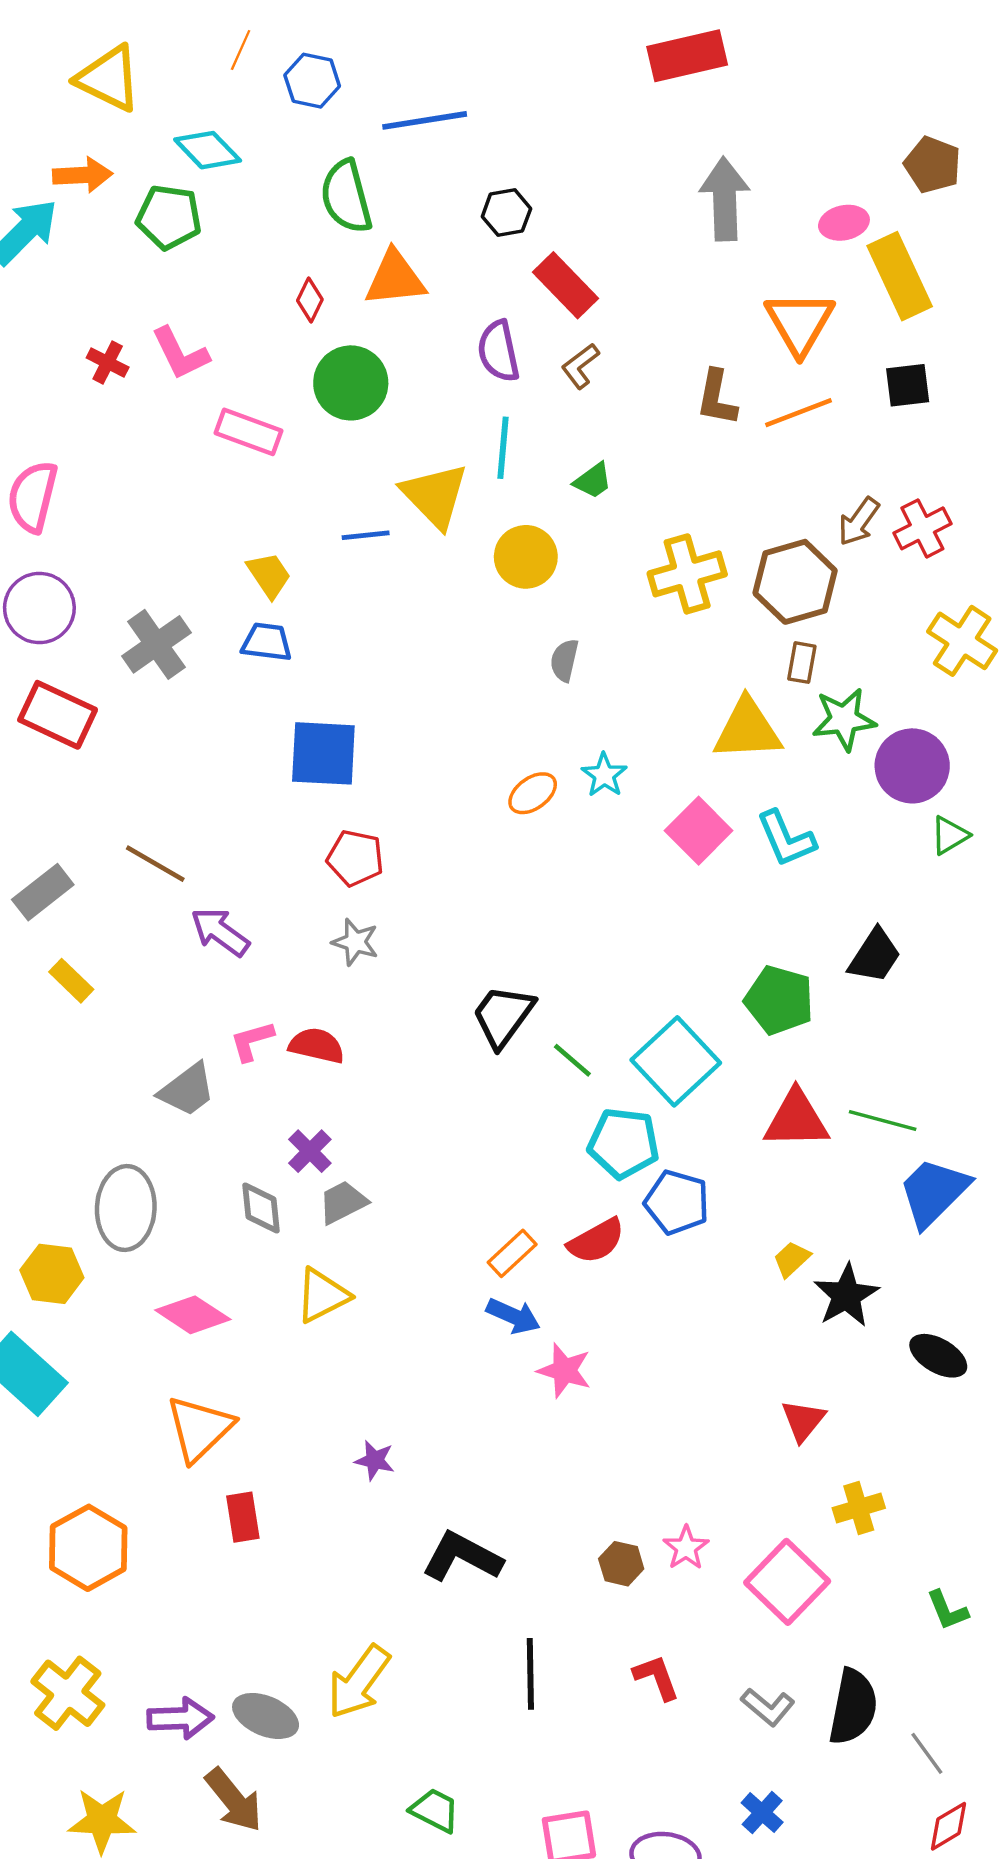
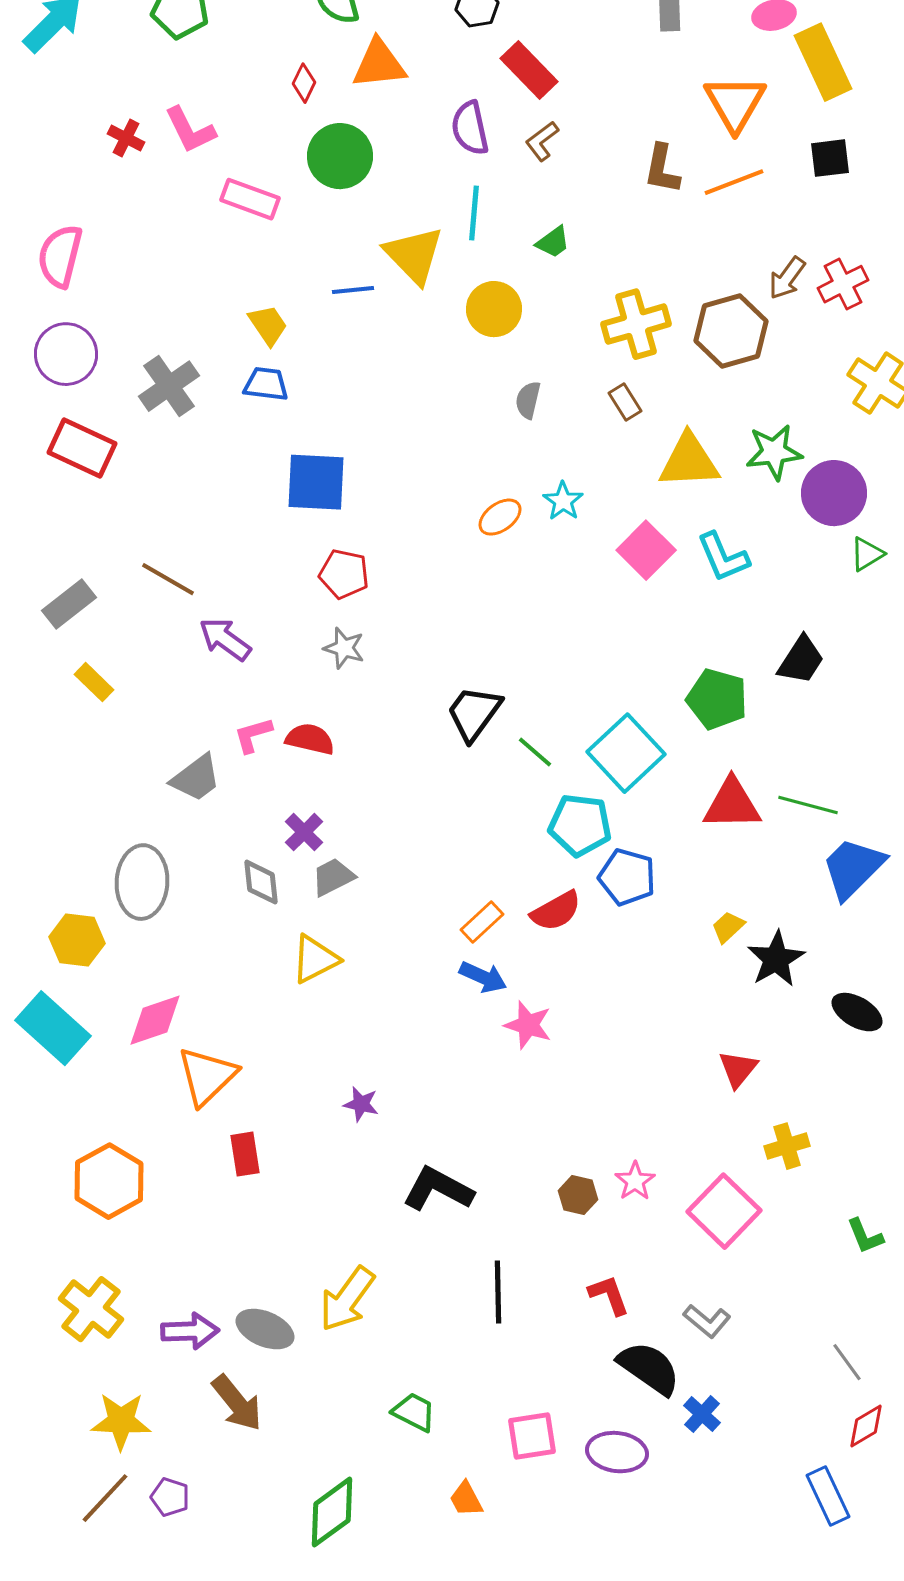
brown rectangle: (802, 663) -> (625, 402), moved, turned -42
pink diamond: (193, 1315) -> (155, 1020), moved, turned -52
black semicircle: (853, 1707) -> (649, 1368), moved, turned -66

